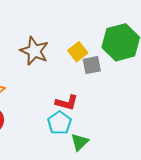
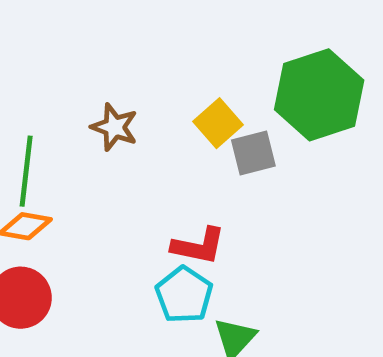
brown star: (34, 51) -> (114, 127), size x0.7

